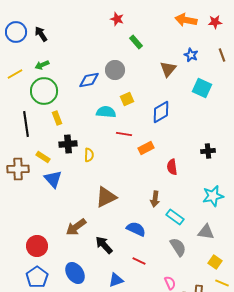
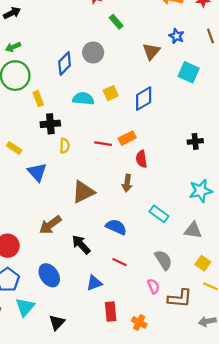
black arrow: (41, 34) -> (12, 13), turned 98
blue diamond: (89, 80) -> (65, 63), turned -35
yellow square: (127, 99) -> (111, 93), moved
yellow rectangle: (57, 118) -> (38, 99), moved
red line: (124, 134) -> (103, 144), moved
black cross: (68, 144) -> (50, 124), moved
red semicircle: (172, 167) -> (141, 159), moved
blue triangle: (53, 179) -> (37, 172), moved
brown arrow: (155, 199) -> (127, 183), moved
gray semicircle: (178, 247) -> (163, 260), moved

